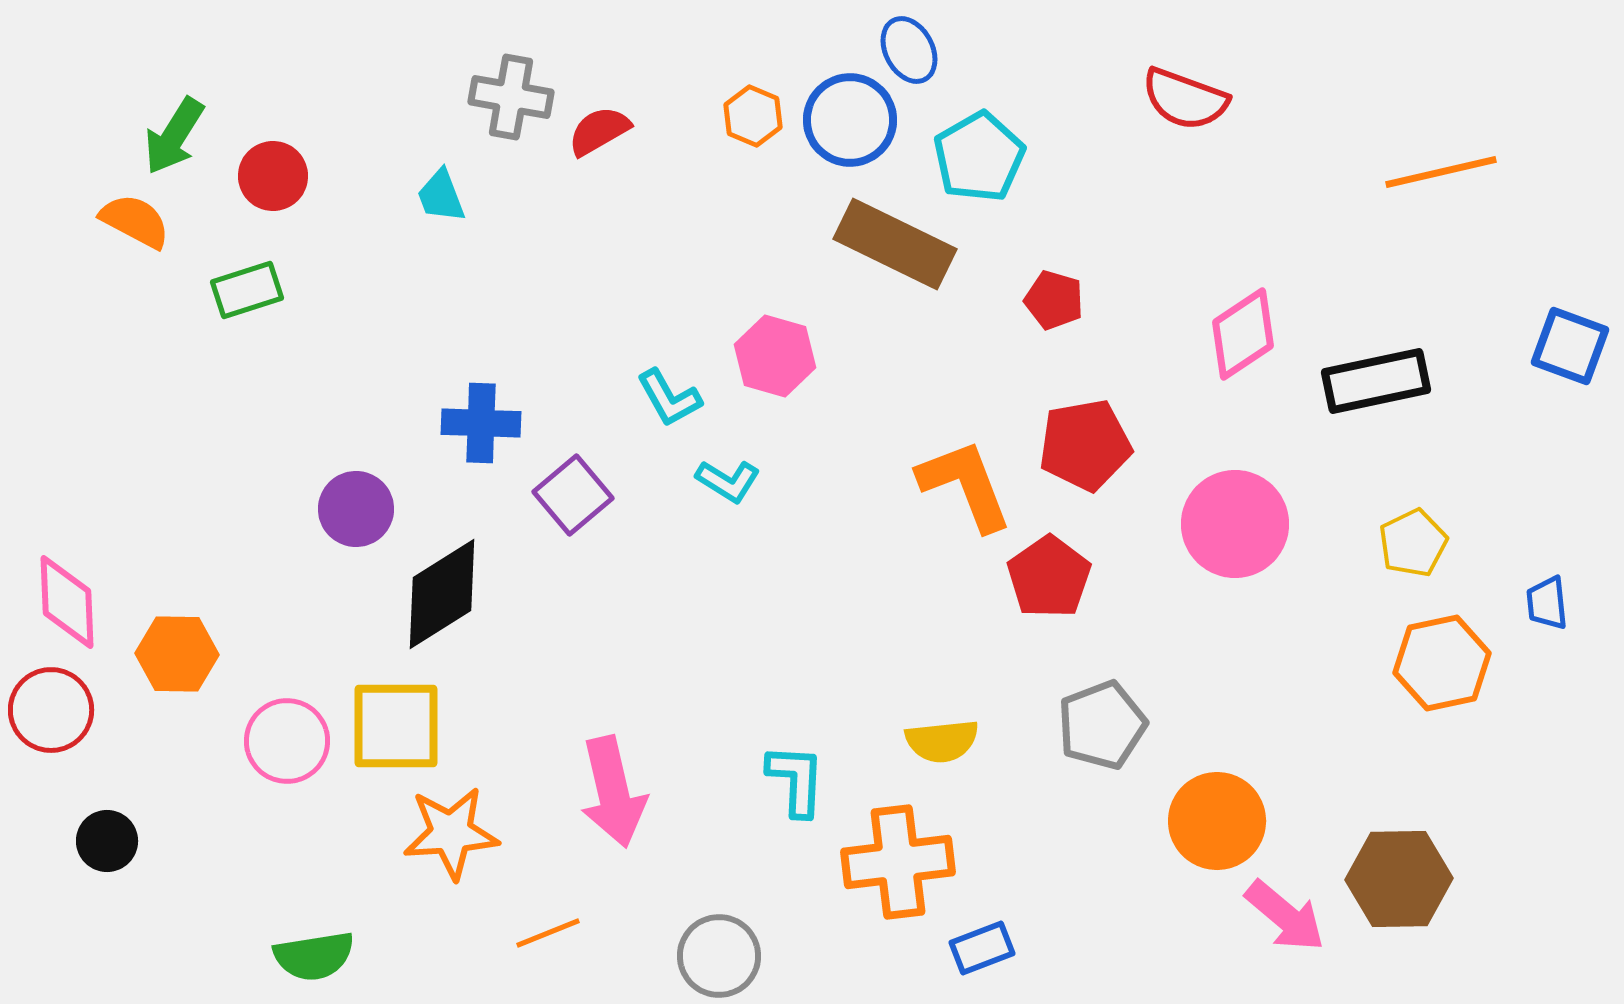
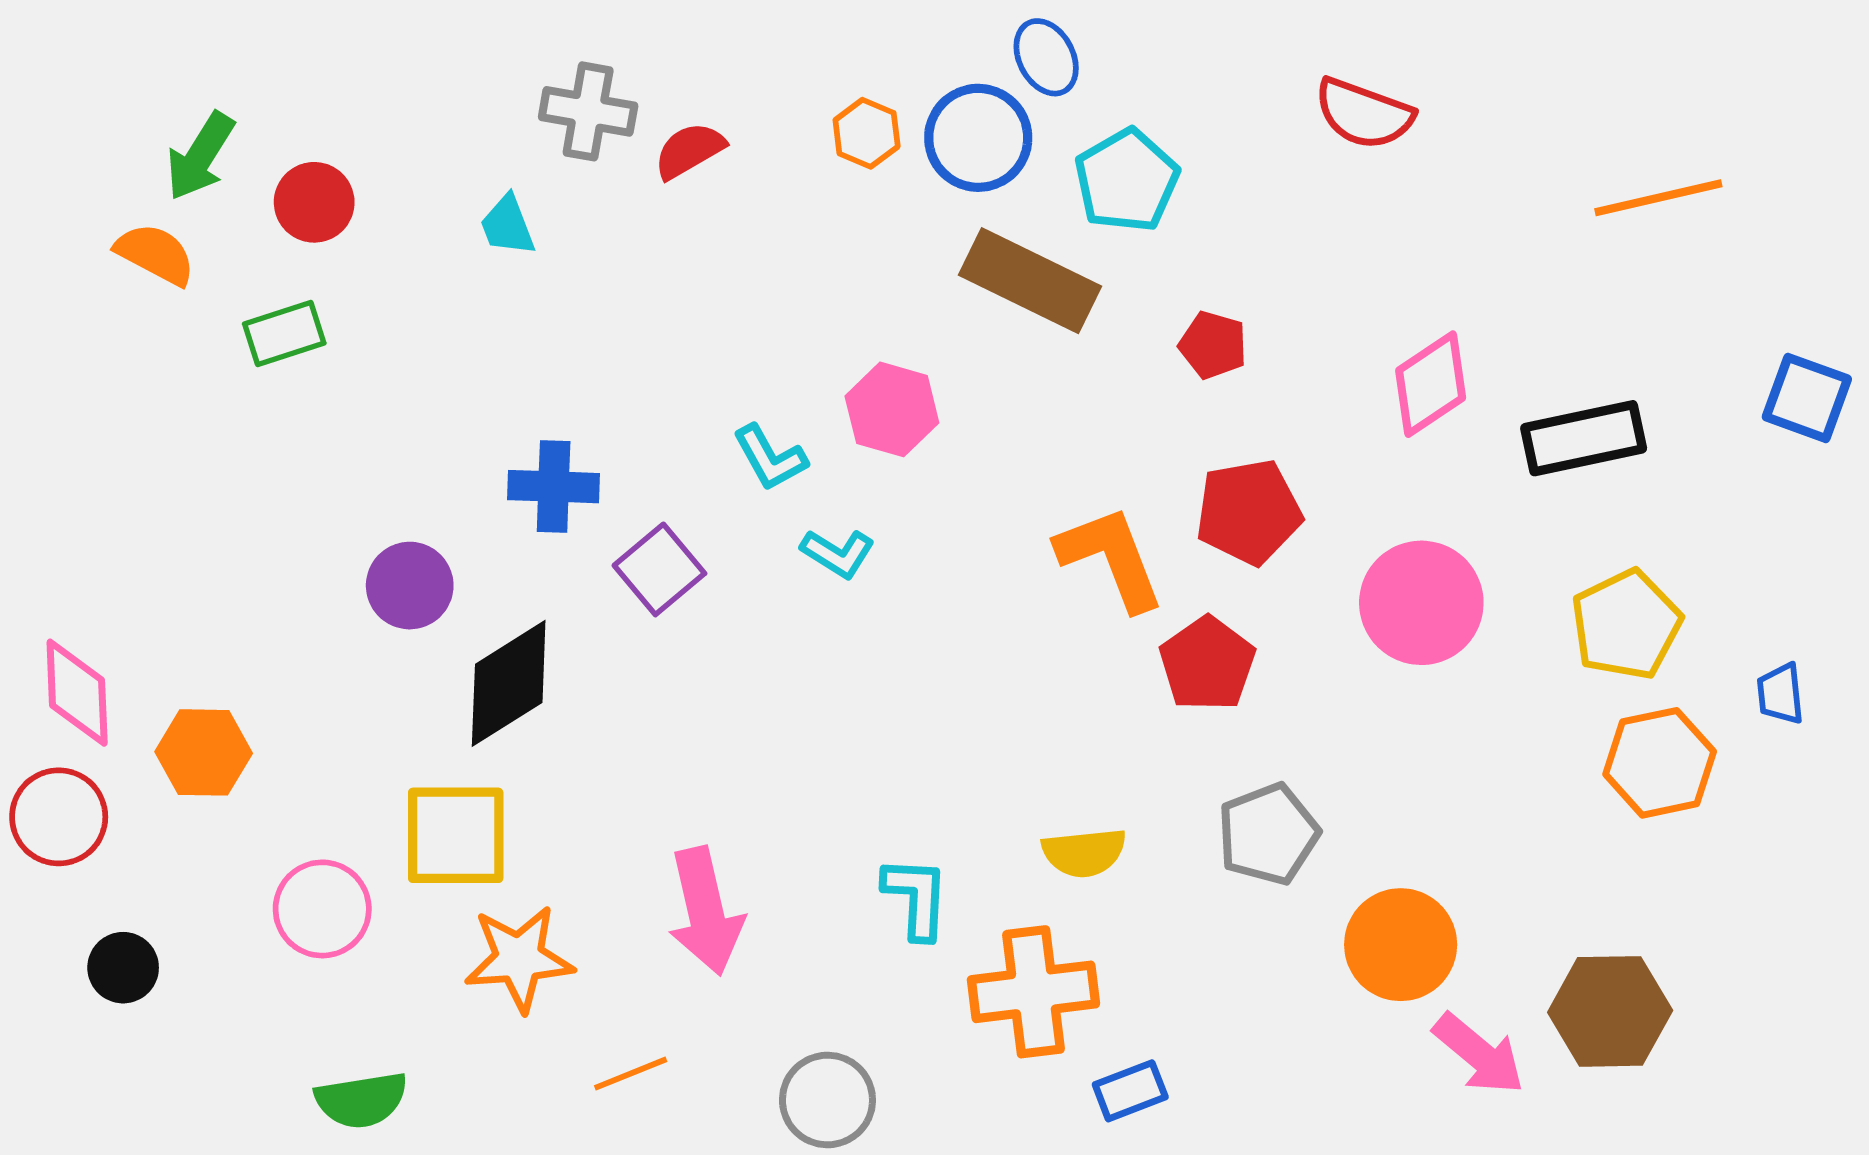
yellow pentagon: (1413, 543) -> (1626, 625), size x1.4
pink circle: (287, 741) -> (322, 909), moved

